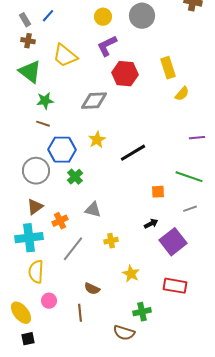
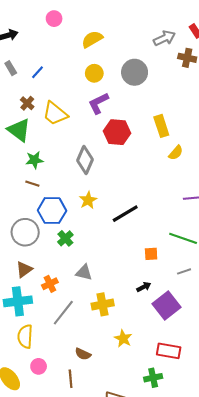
gray rectangle: (25, 20) -> (11, 68), moved
brown cross: (28, 41) -> (27, 103), moved, turned 32
gray diamond: (94, 101) -> (85, 160), turned -64
yellow cross: (111, 241) -> (103, 304), size x1.5
green cross: (142, 312) -> (153, 378), moved

